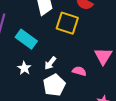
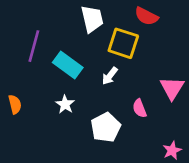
white arrow: (50, 63) -> (110, 76), moved
pink semicircle: (79, 71) -> (140, 108), turned -128

